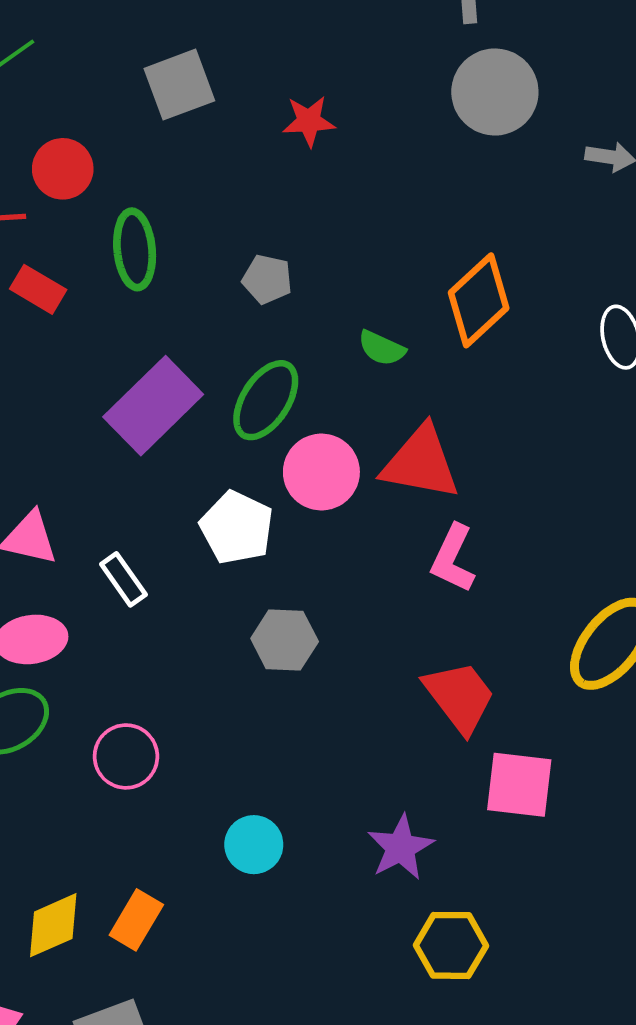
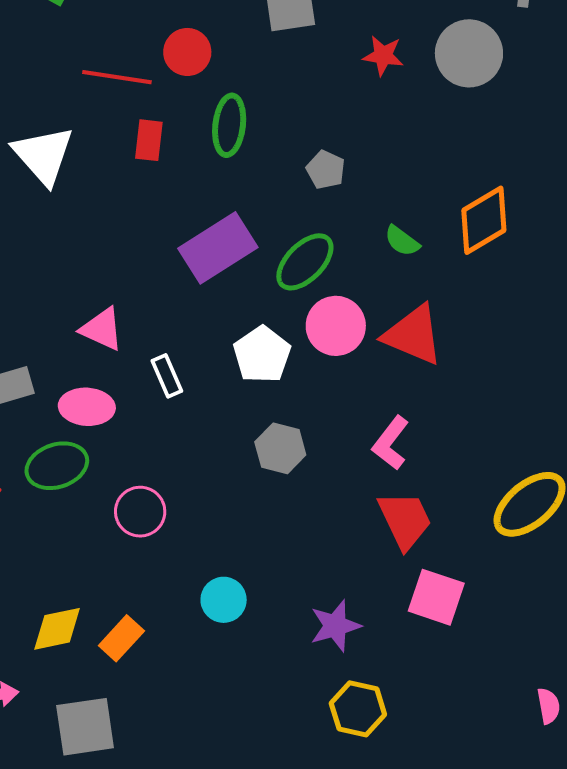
gray circle: (495, 92) -> (469, 53), moved
red rectangle: (38, 289) -> (149, 140), turned 54
pink L-shape: (453, 559) -> (391, 443), moved

